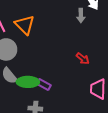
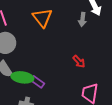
orange triangle: (25, 25) -> (42, 18), moved

